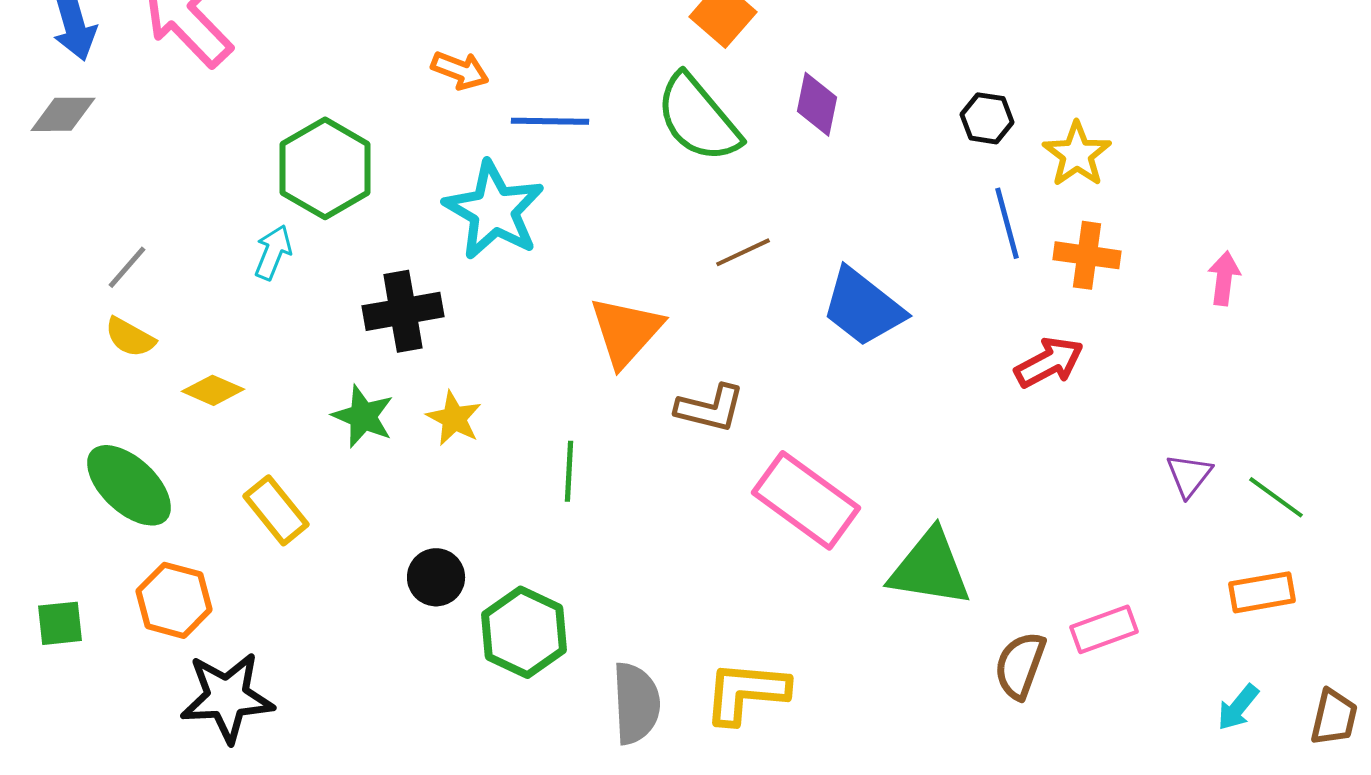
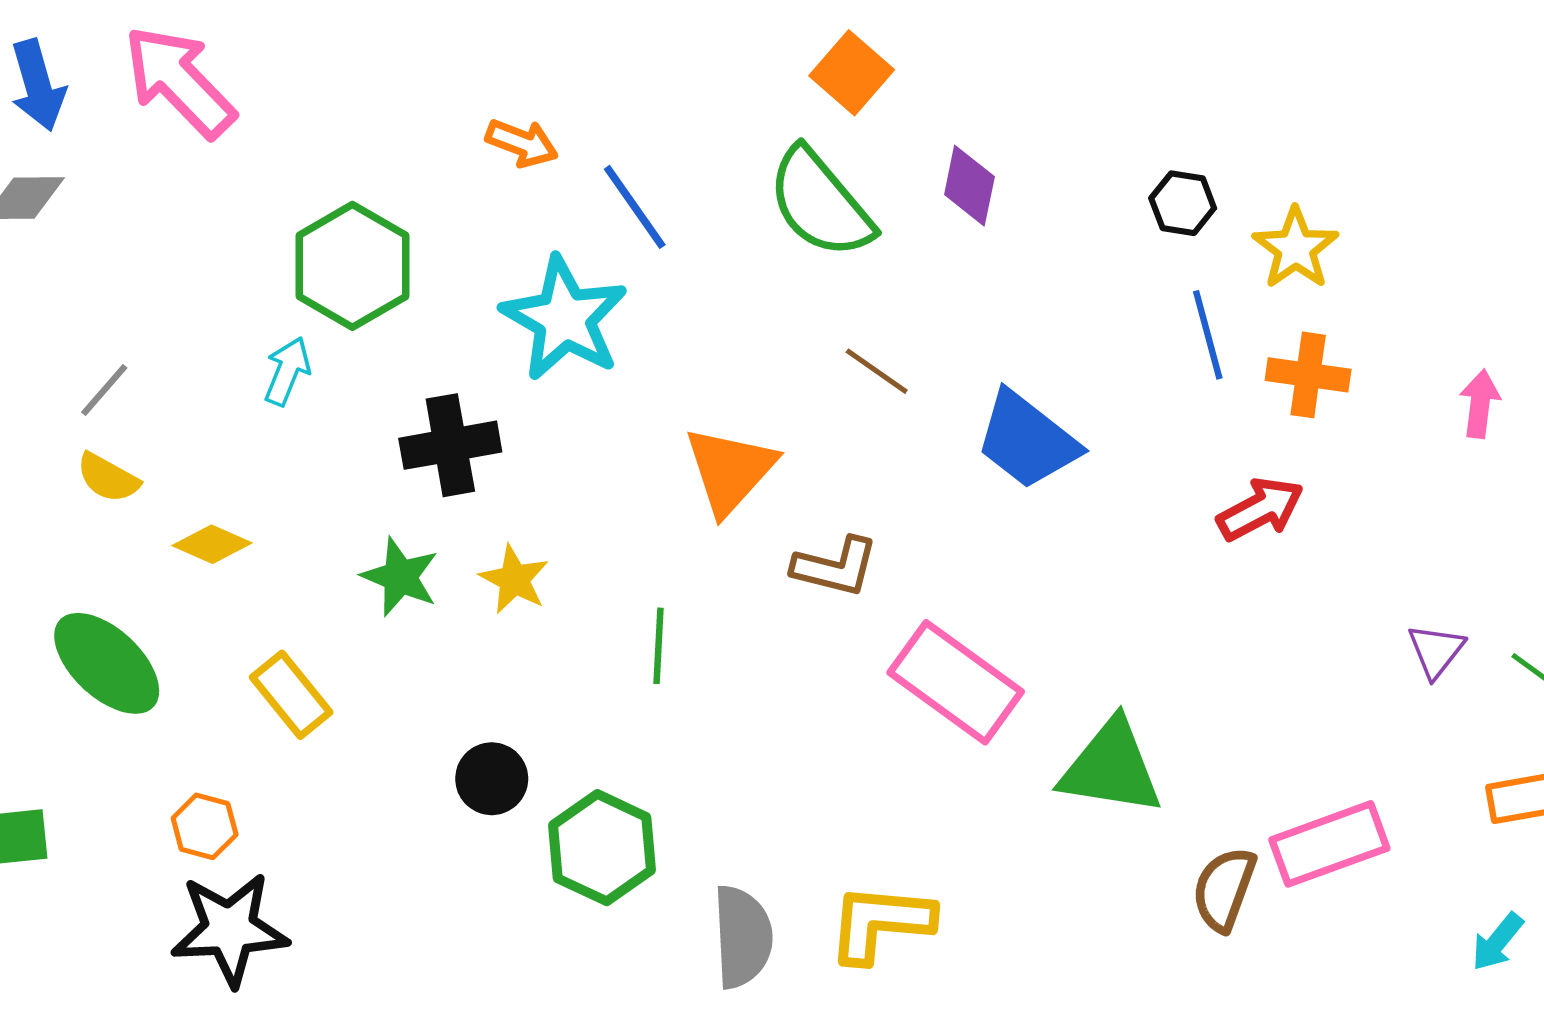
blue line: (550, 121) -> (635, 207), turned 54
brown line: (743, 252) -> (877, 371), turned 60
orange hexagon: (174, 600) -> (205, 826), moved, size x0.7
pink rectangle: (1104, 629) -> (1329, 844), size x1.4

